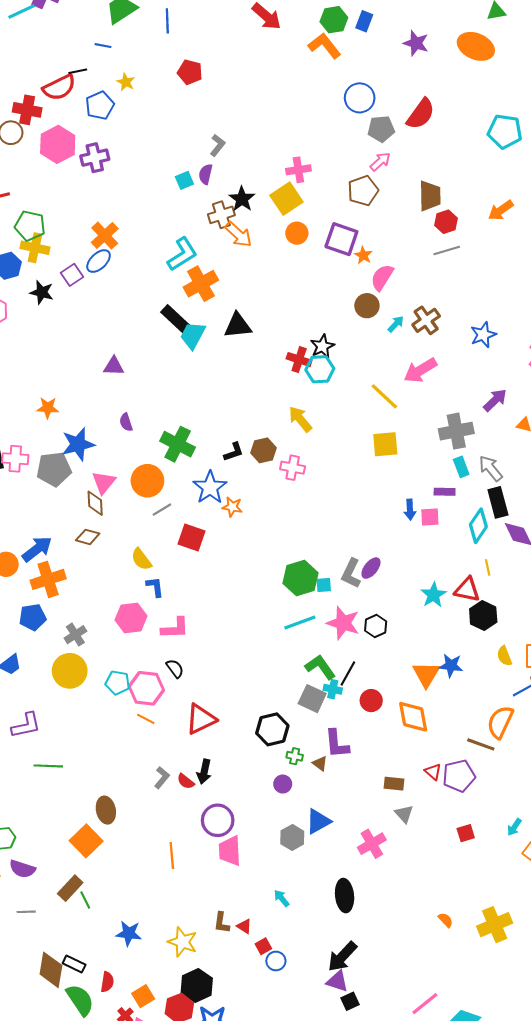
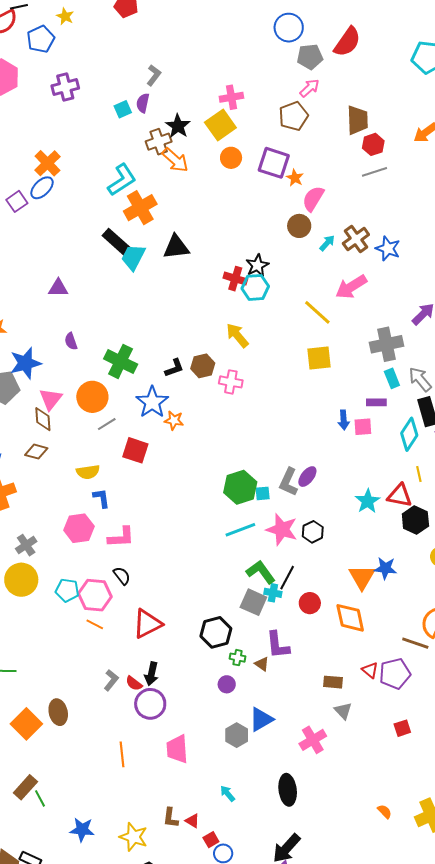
purple cross: (95, 158) -> (65, 87), moved
blue star: (483, 335) -> (388, 249), moved, turned -30
yellow semicircle: (141, 559) -> (88, 472), turned -60
purple circle: (218, 820) -> (150, 704), moved
orange square: (86, 841) -> (26, 724), moved

